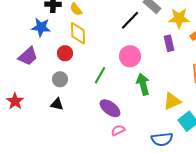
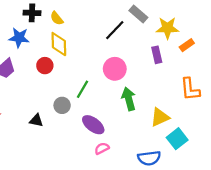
gray circle: (60, 79) -> (62, 105), moved

